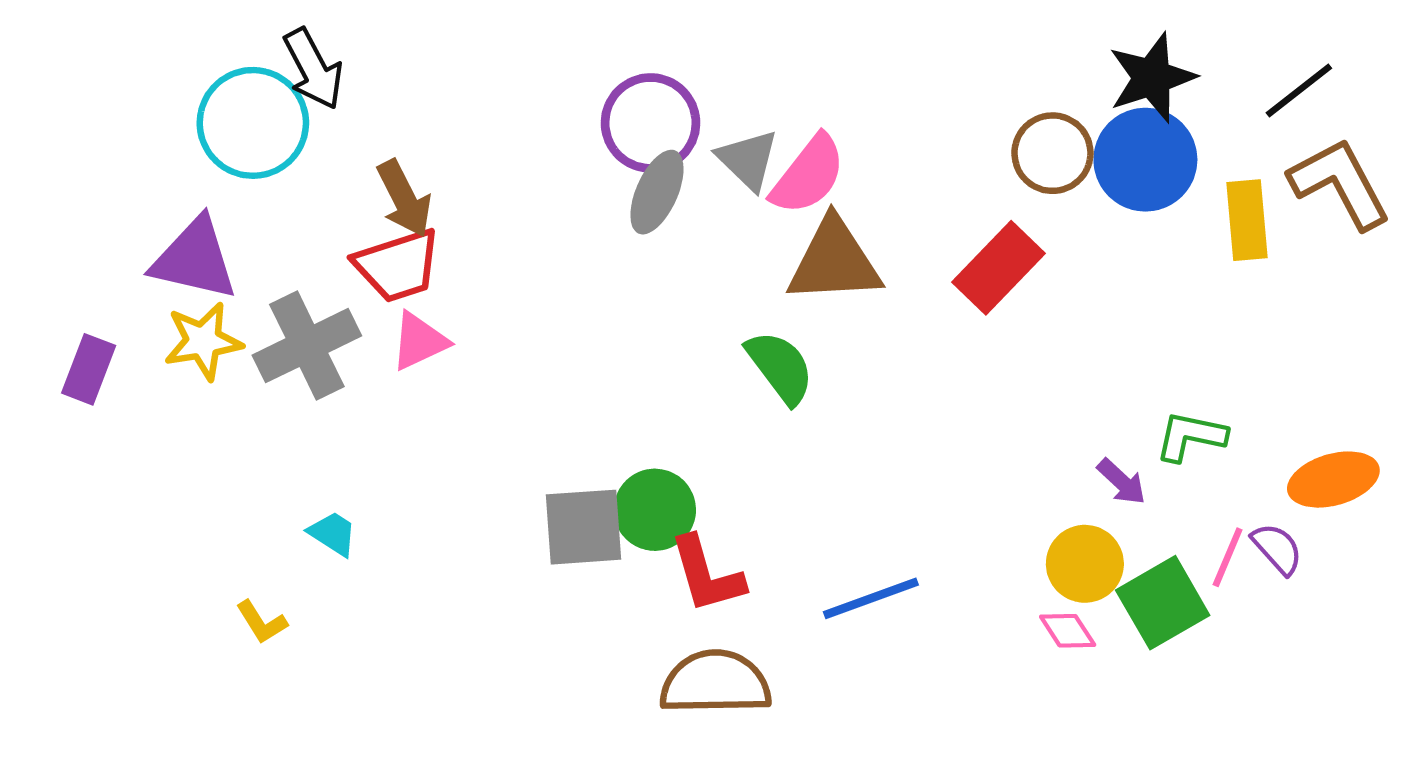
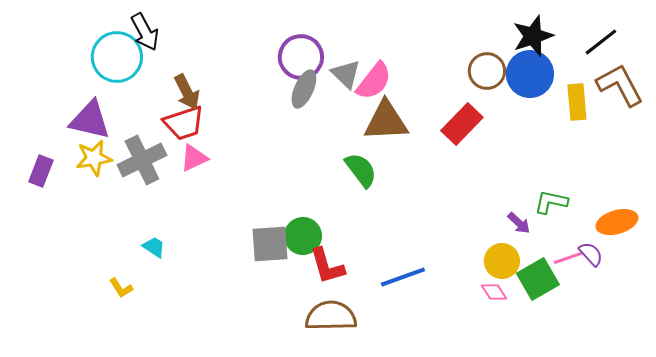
pink line: (1228, 557) -> (568, 258), turned 48

